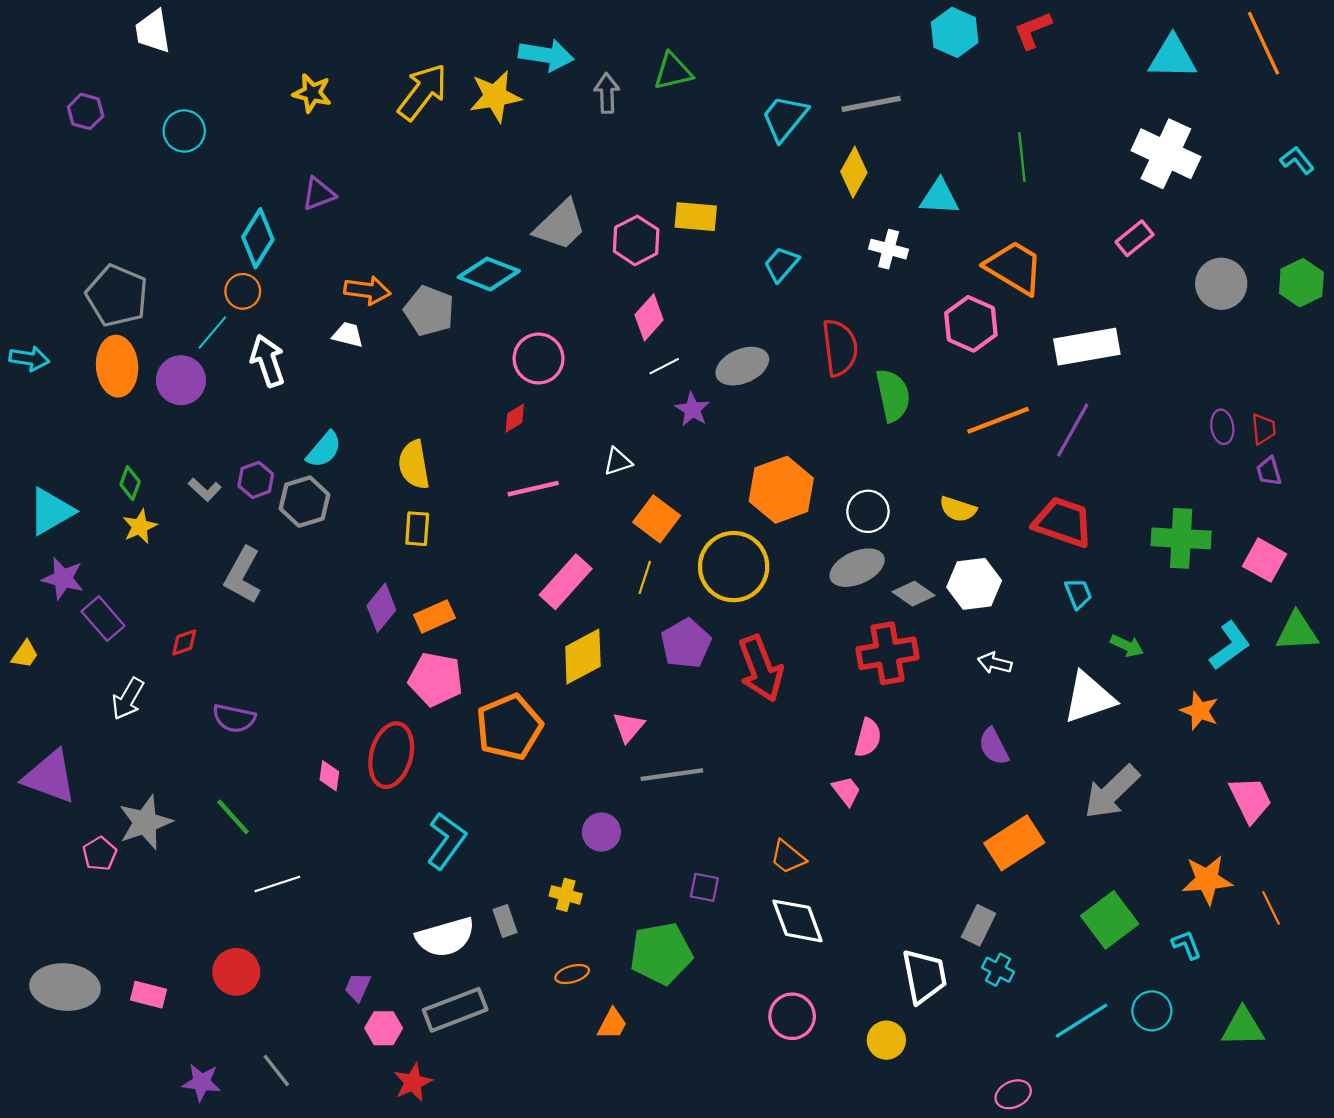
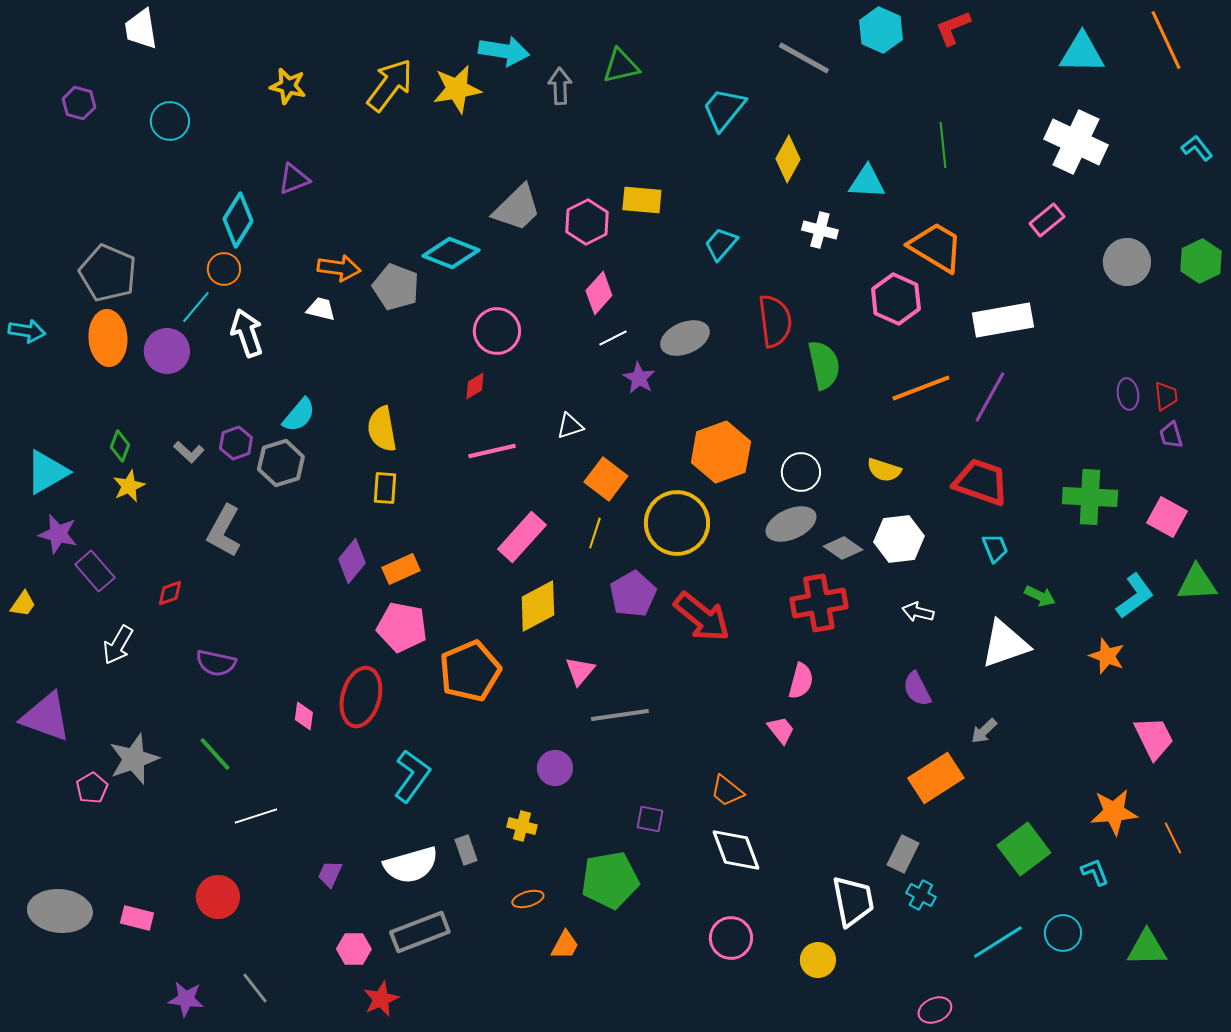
gray line: (871, 104) -> (804, 58), moved, turned 40
red arrow: (761, 668) -> (702, 617), turned -30
gray arrow: (1112, 792) -> (984, 731), moved, size x0.5
purple trapezoid: (358, 987) -> (330, 874), moved

